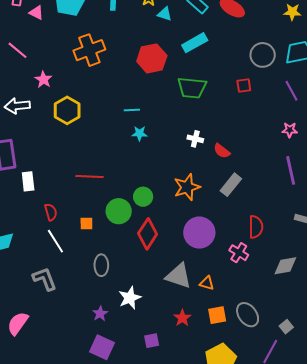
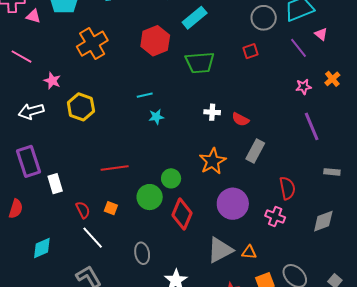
orange square: (86, 224) -> (111, 208), moved, turned 32
gray triangle: (179, 276) -> (220, 250), turned -36

